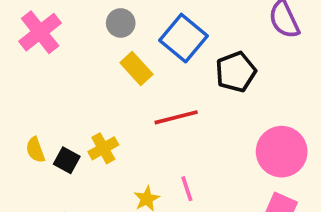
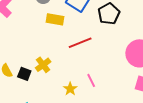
yellow rectangle: (136, 69) -> (55, 19), turned -30

